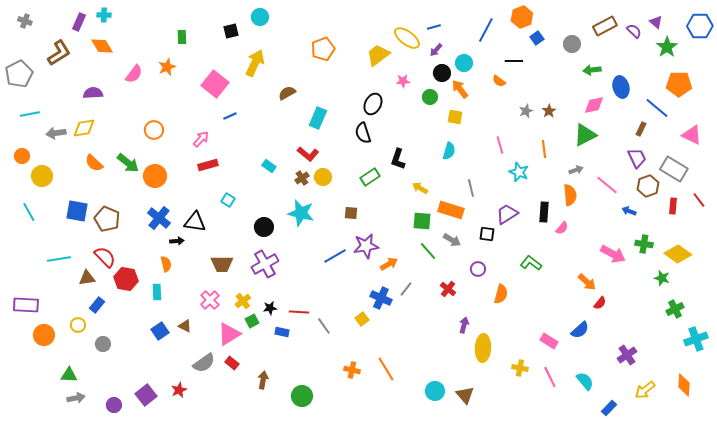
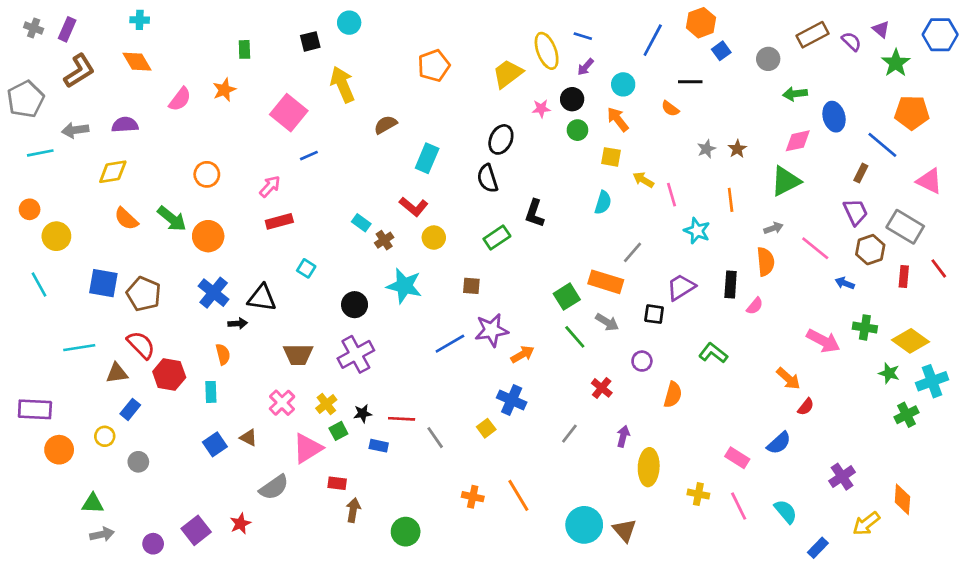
purple rectangle: (79, 22) -> (67, 29), moved
blue line: (434, 27) -> (583, 36), turned 32
yellow ellipse: (407, 38) -> (547, 51), turned 32
yellow arrow: (255, 63) -> (342, 84), turned -48
black circle: (442, 73) -> (572, 99), moved
gray arrow: (56, 133) -> (75, 130), moved
brown cross: (302, 178) -> (384, 240), moved
yellow arrow: (420, 188) -> (643, 180), moved
gray line: (471, 188) -> (633, 252), turned 54
green square: (422, 221) -> (567, 297), turned -36
gray line: (406, 289) -> (569, 434), moved
cyan cross: (696, 339) -> (932, 381), moved
red rectangle: (232, 363) -> (337, 483), moved, turned -32
orange diamond: (684, 385) -> (902, 499), moved
cyan circle: (435, 391) -> (584, 525), size x1.4

